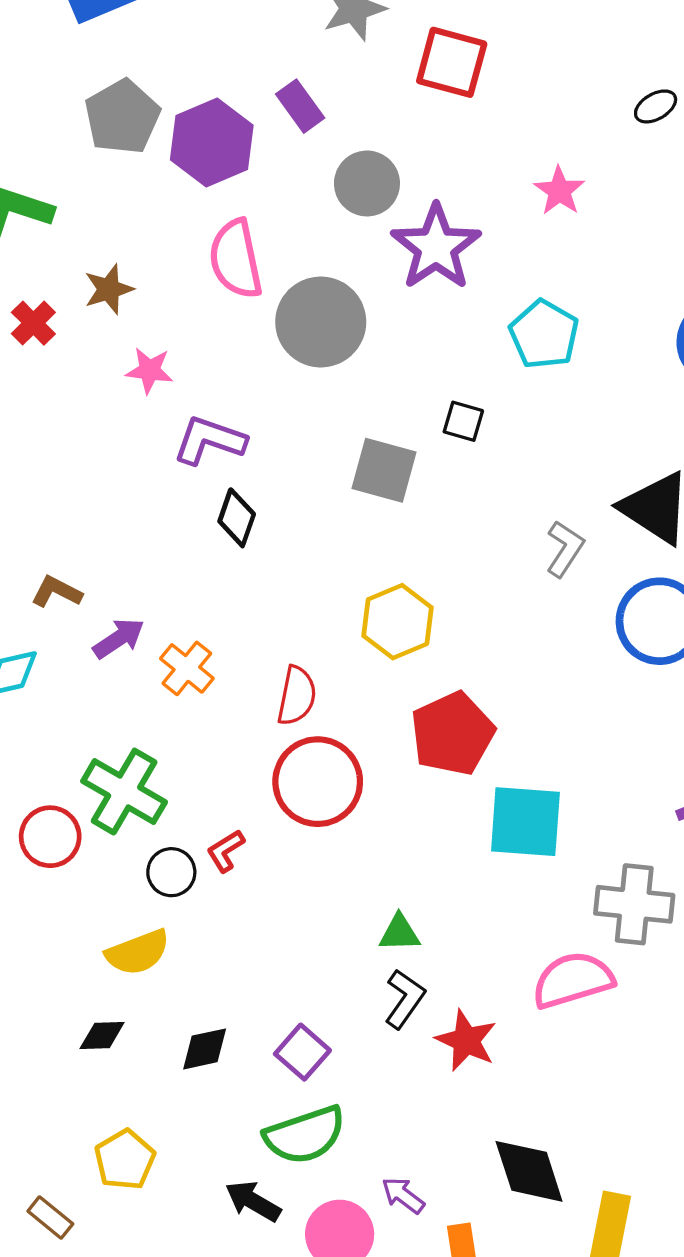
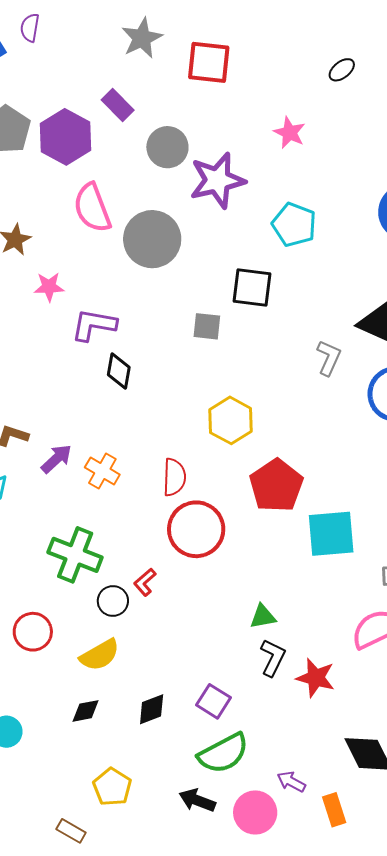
purple star: (436, 247) -> (217, 180), turned 30
black square: (463, 421) -> (252, 287), size x1.6
gray square: (384, 470) -> (207, 326), size x0.7
red circle: (50, 837) -> (33, 632), moved

